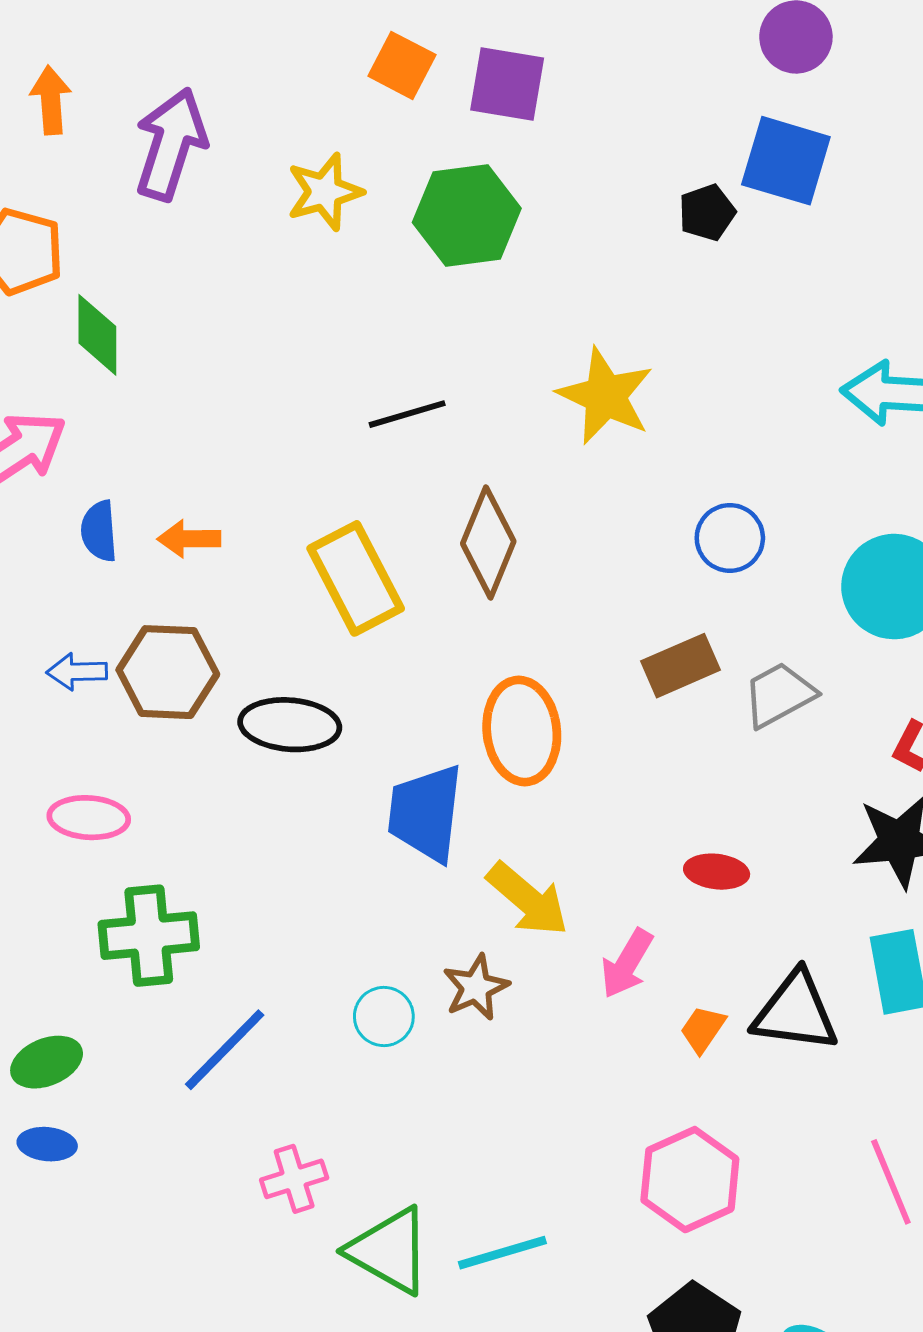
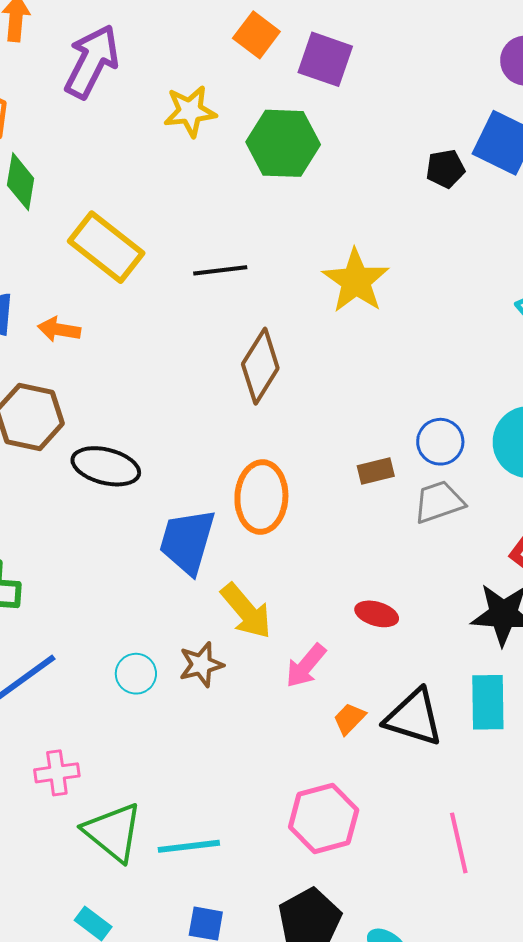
blue circle: (730, 538) -> (440, 442), moved
yellow rectangle: (356, 578) -> (106, 247), moved, turned -34
brown rectangle: (680, 666) -> (376, 471), size x0.7

